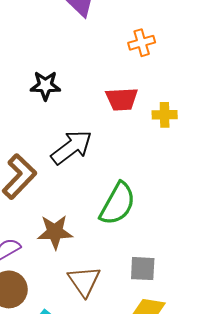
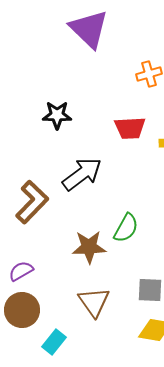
green semicircle: (118, 204) -> (126, 228), size x0.7
brown star: (55, 232) -> (89, 247), moved

